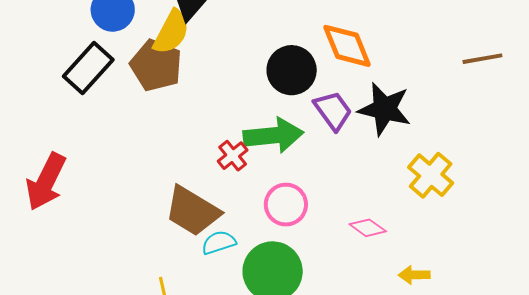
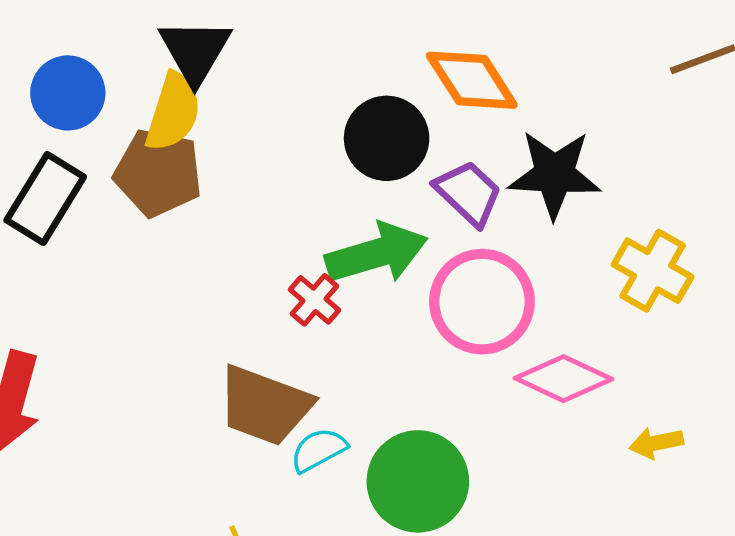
pink circle: (286, 205) -> (482, 302), moved, size x1.4
pink diamond: (368, 228) -> (564, 379), size x1.5

